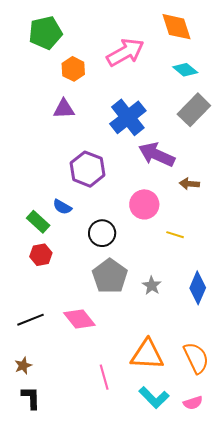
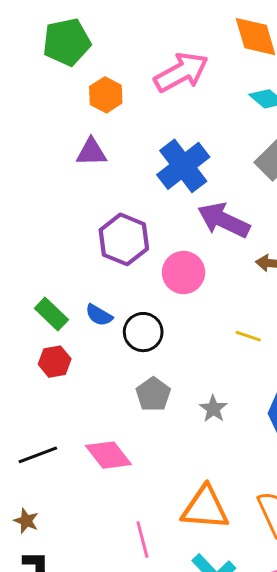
pink circle: (144, 204) -> (184, 273), moved
blue semicircle: (62, 207) -> (99, 315), moved
gray pentagon: (110, 276) -> (153, 394), size x0.7
brown star: (23, 366) -> (26, 521), turned -30

